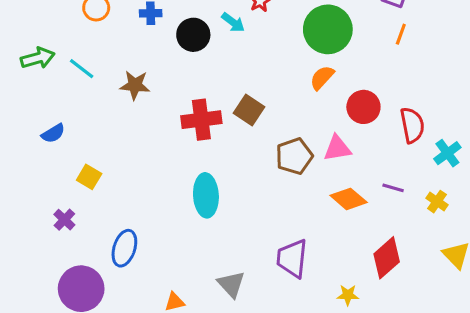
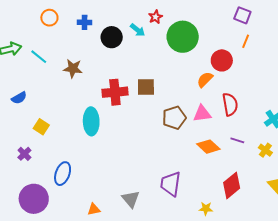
green circle: (328, 29) -> (183, 37), moved
orange semicircle: (322, 78) -> (205, 80), moved
red circle: (363, 107) -> (222, 60), moved
brown square: (249, 110) -> (146, 87), turned -36
red semicircle: (412, 125) -> (230, 104), moved
cyan ellipse: (206, 195) -> (91, 121), moved

